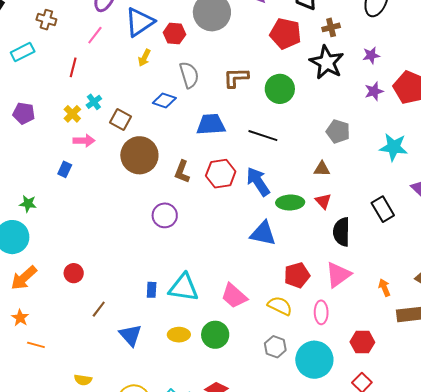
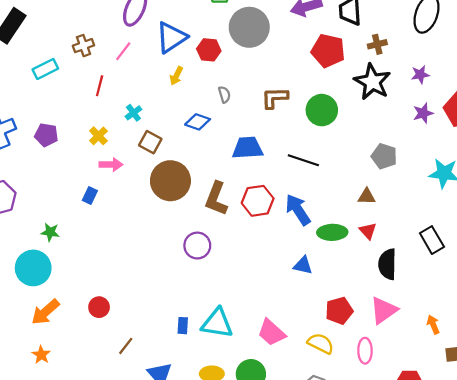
brown cross: (46, 20) -> (83, 46), moved, turned -36
gray semicircle: (189, 75) -> (224, 95), size x0.6
cyan cross: (94, 102) -> (133, 113), moved
brown L-shape: (182, 172) -> (216, 199), size x1.4
blue triangle: (263, 233) -> (303, 265), size x0.7

